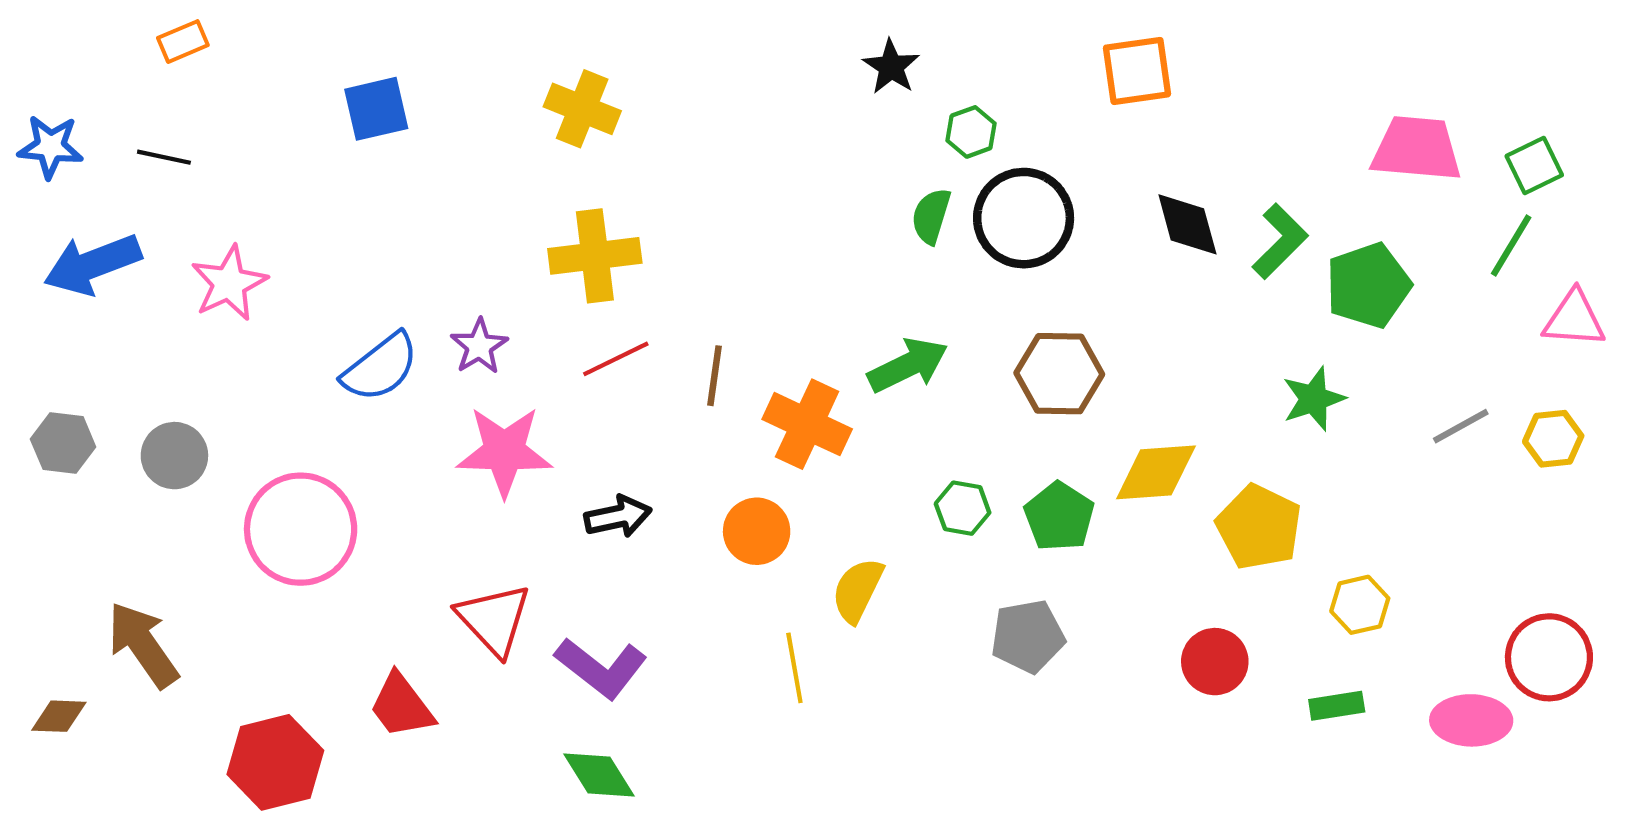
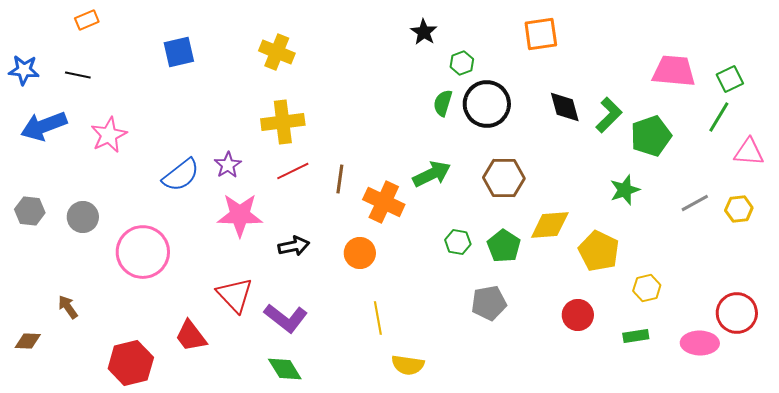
yellow semicircle: (858, 590) -> (408, 365), moved, turned -108
brown arrow: (143, 645) -> (68, 307), size x0.6

